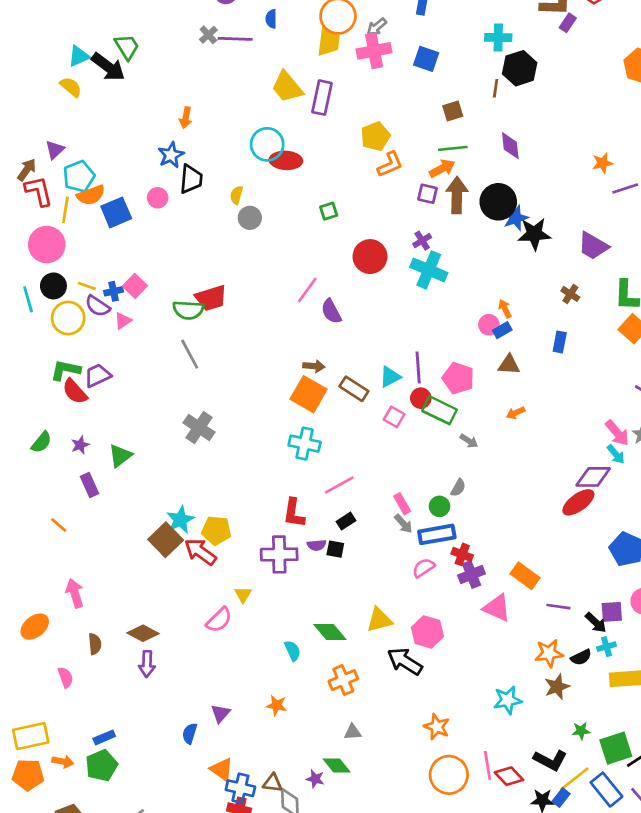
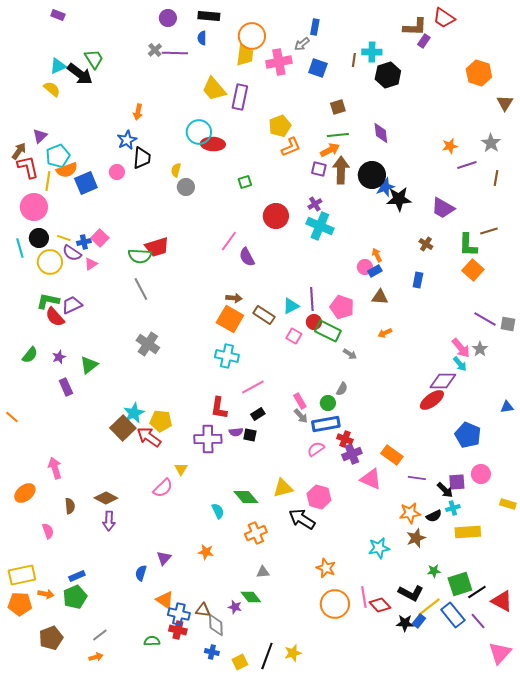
gray arrow: (377, 27) -> (302, 44), moved
brown line: (496, 88) -> (354, 60), moved
orange line: (59, 525) -> (12, 417), moved

